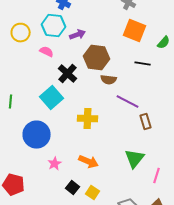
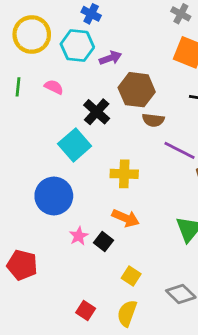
yellow circle: (21, 33) -> (32, 34), moved, size x1.4
pink semicircle: (47, 52) -> (54, 87), moved
green line: (11, 102) -> (18, 87), moved
orange arrow: (89, 162) -> (126, 218), moved
black square: (73, 188) -> (104, 242), moved

